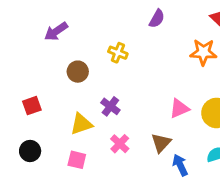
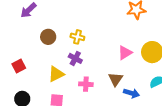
yellow cross: (118, 53) -> (77, 37), moved
pink cross: (120, 144) -> (86, 84), turned -32
blue arrow: (180, 165) -> (131, 93), turned 140

